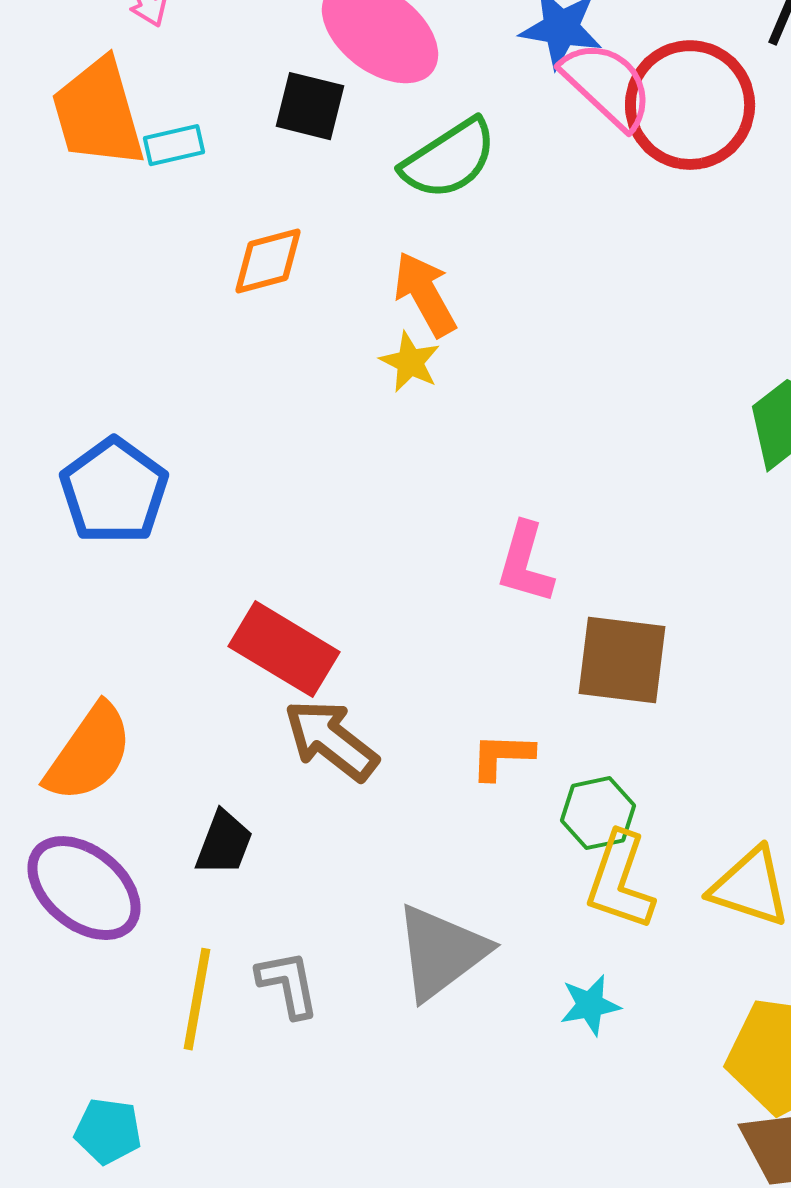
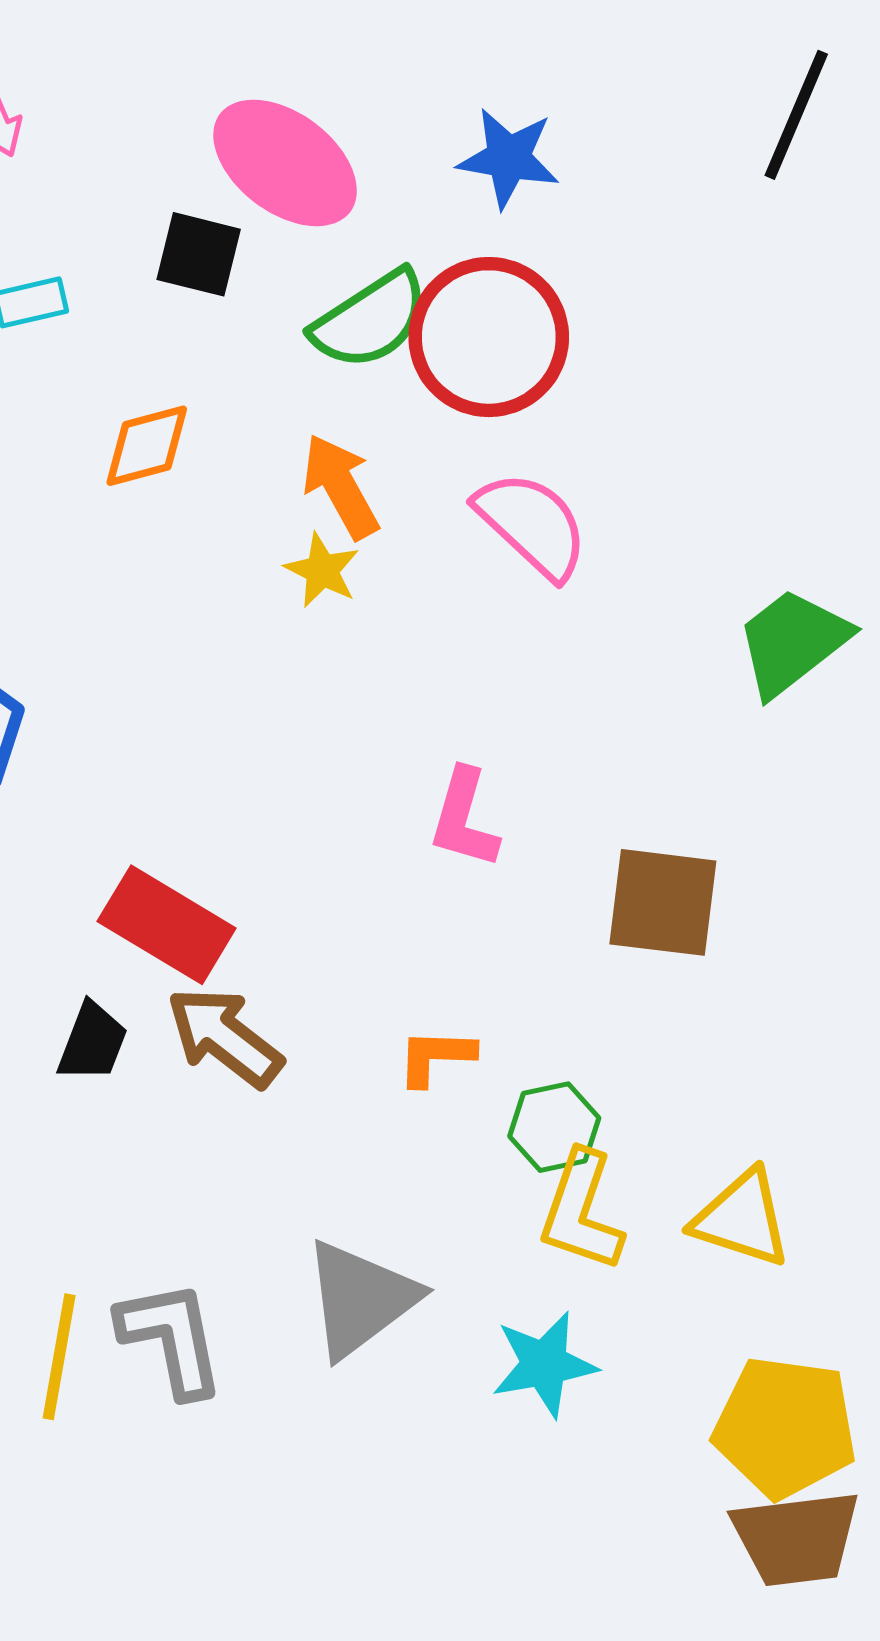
pink semicircle: (607, 85) -> (532, 525), moved
red circle: (690, 105) -> (489, 337), moved
brown square: (622, 660) -> (663, 902), moved
black trapezoid: (224, 843) -> (92, 1042), moved
gray L-shape: (288, 984) -> (171, 1338), size x1.4
cyan star: (590, 1005) -> (544, 1364), size x1.4

